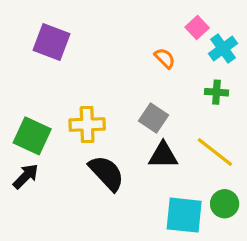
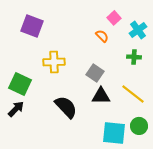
pink square: (197, 27) -> (114, 18), moved
yellow cross: (87, 125) -> (54, 62), moved

